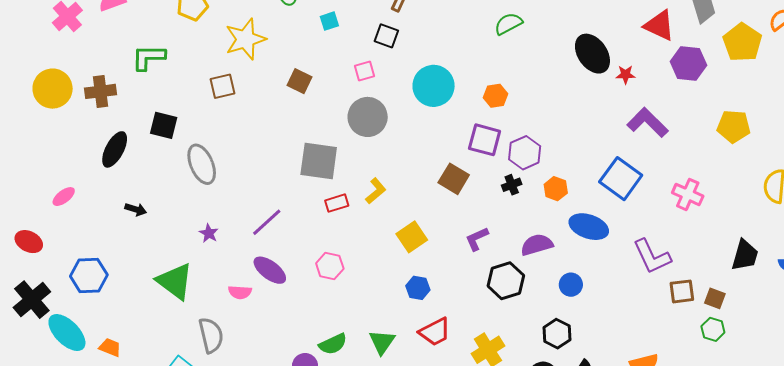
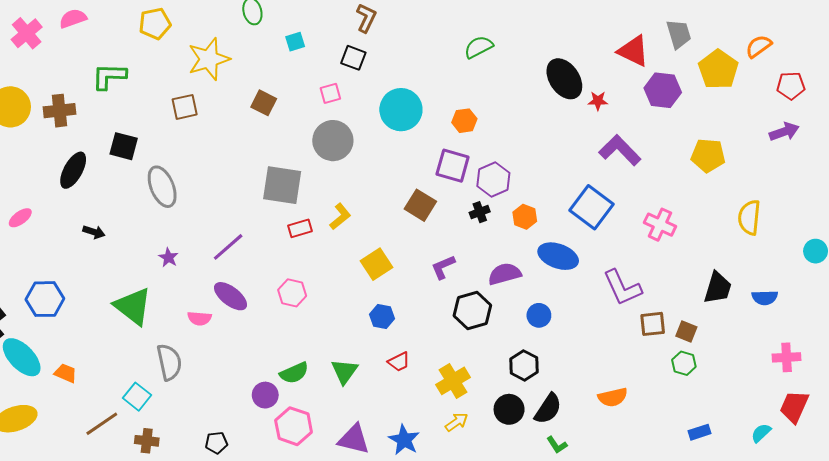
red trapezoid: (435, 332) -> (399, 362), size x0.7

